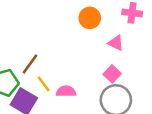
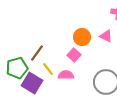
orange circle: (90, 18) -> (82, 37), moved
pink square: (112, 74) -> (74, 55), moved

